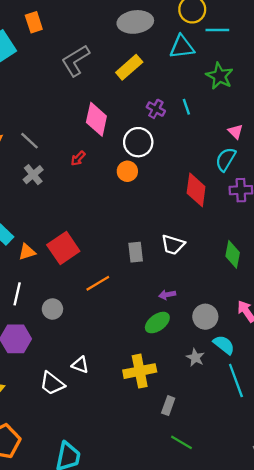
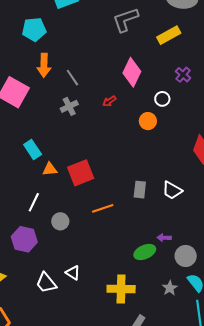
white circle: (138, 142) -> (162, 99), size x0.6
purple arrow: (167, 295) -> (164, 238), moved

